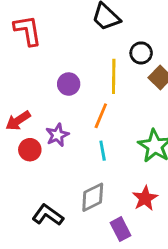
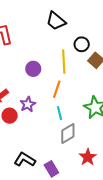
gray diamond: (93, 197) -> (68, 133), moved
red star: (145, 198) -> (88, 157), moved
purple rectangle: (121, 229) -> (51, 169), moved

